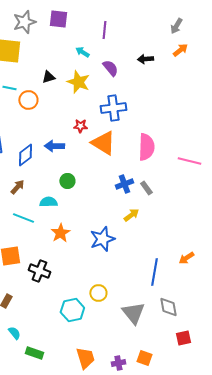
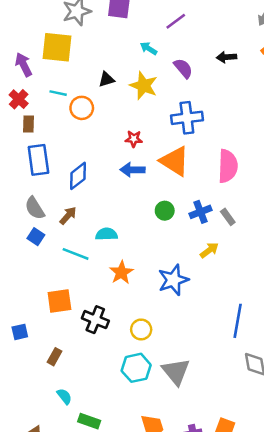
purple line: (104, 30) -> (176, 21), turned 48
red star: (80, 126) -> (134, 139), moved
blue arrow: (54, 146) -> (132, 170), moved
green circle: (67, 181) -> (165, 211), moved
yellow circle: (98, 293) -> (141, 329), moved
gray triangle: (133, 313) -> (176, 372), moved

